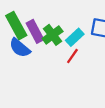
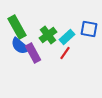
purple rectangle: (35, 31) -> (33, 53), moved

